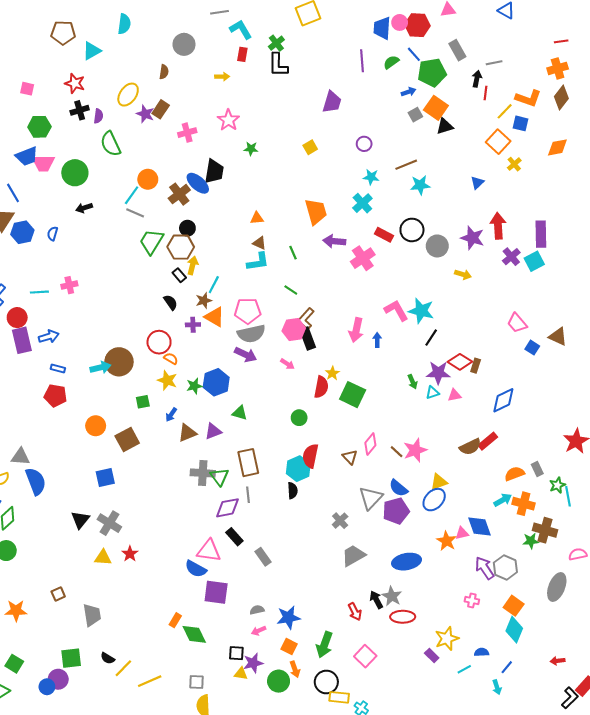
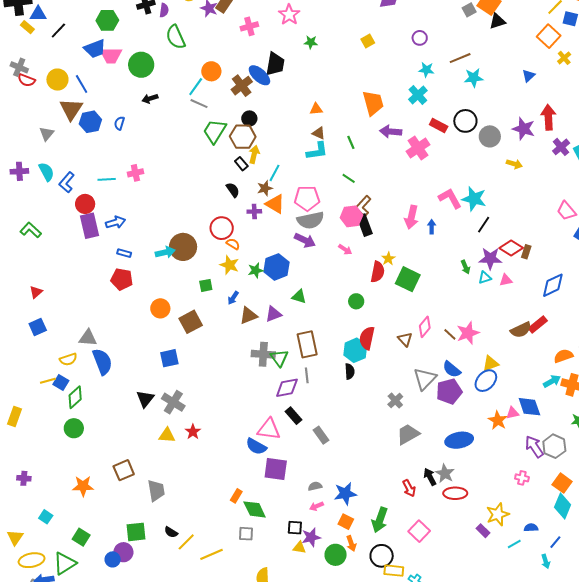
brown square: (58, 594) -> (124, 470), size x1.5
gray square: (196, 682) -> (246, 534), moved

